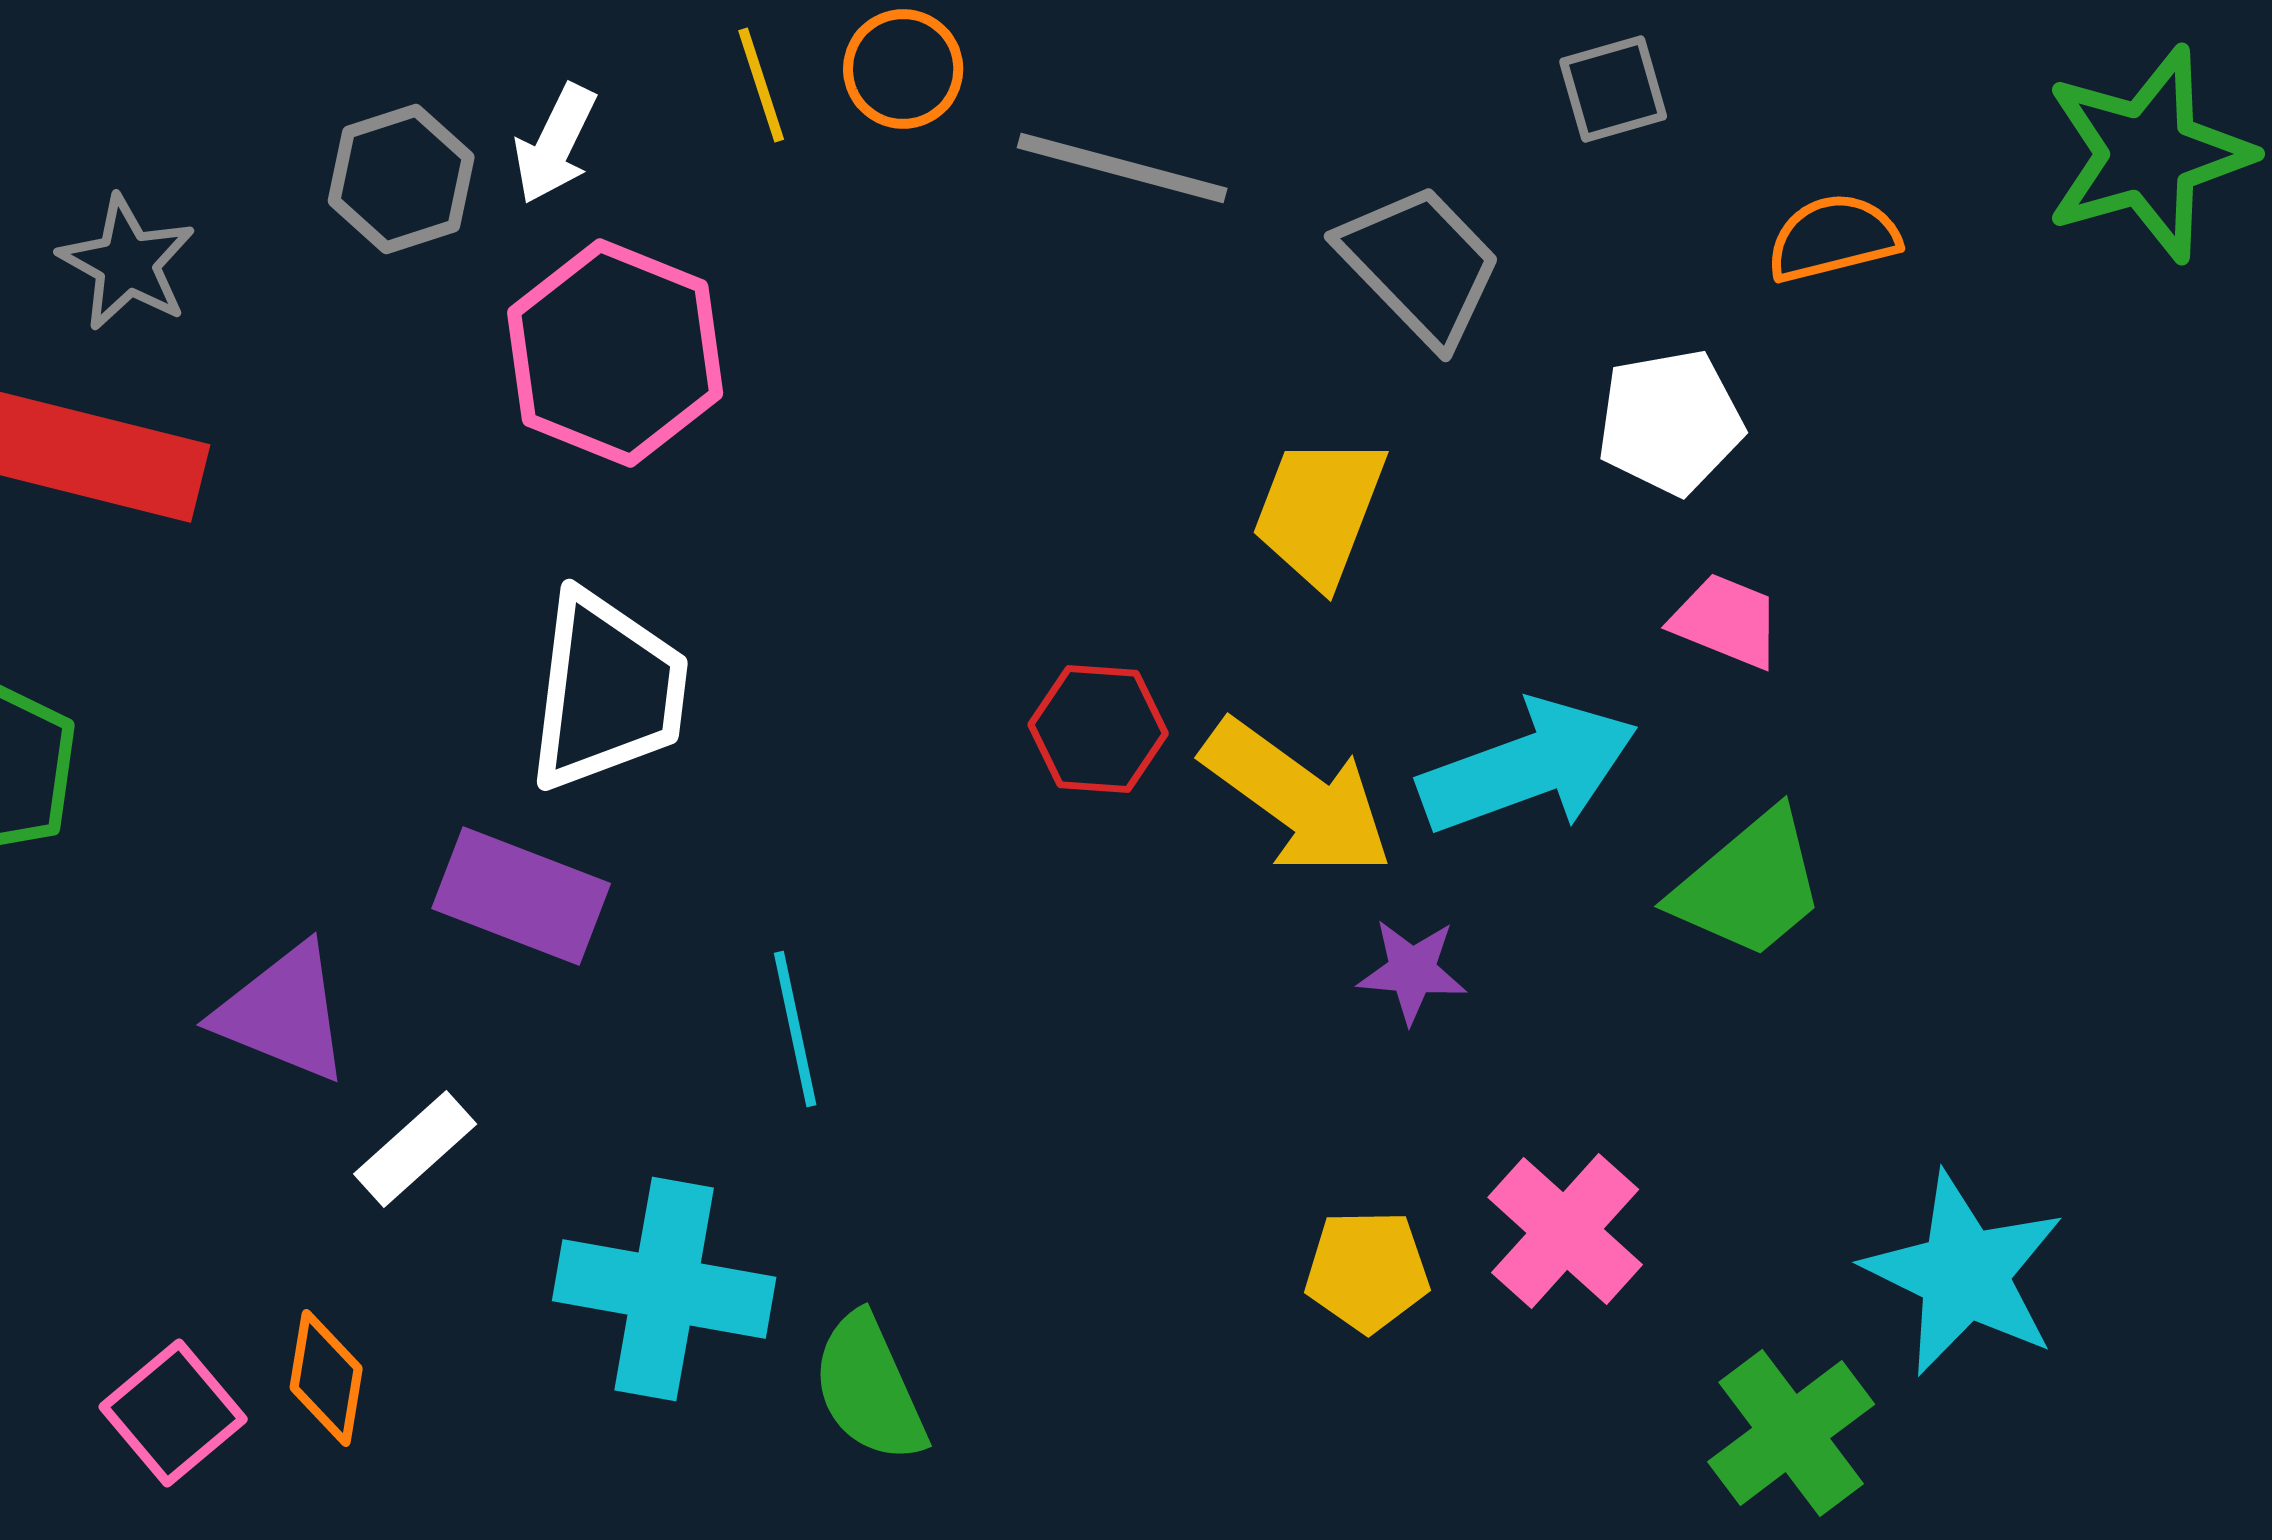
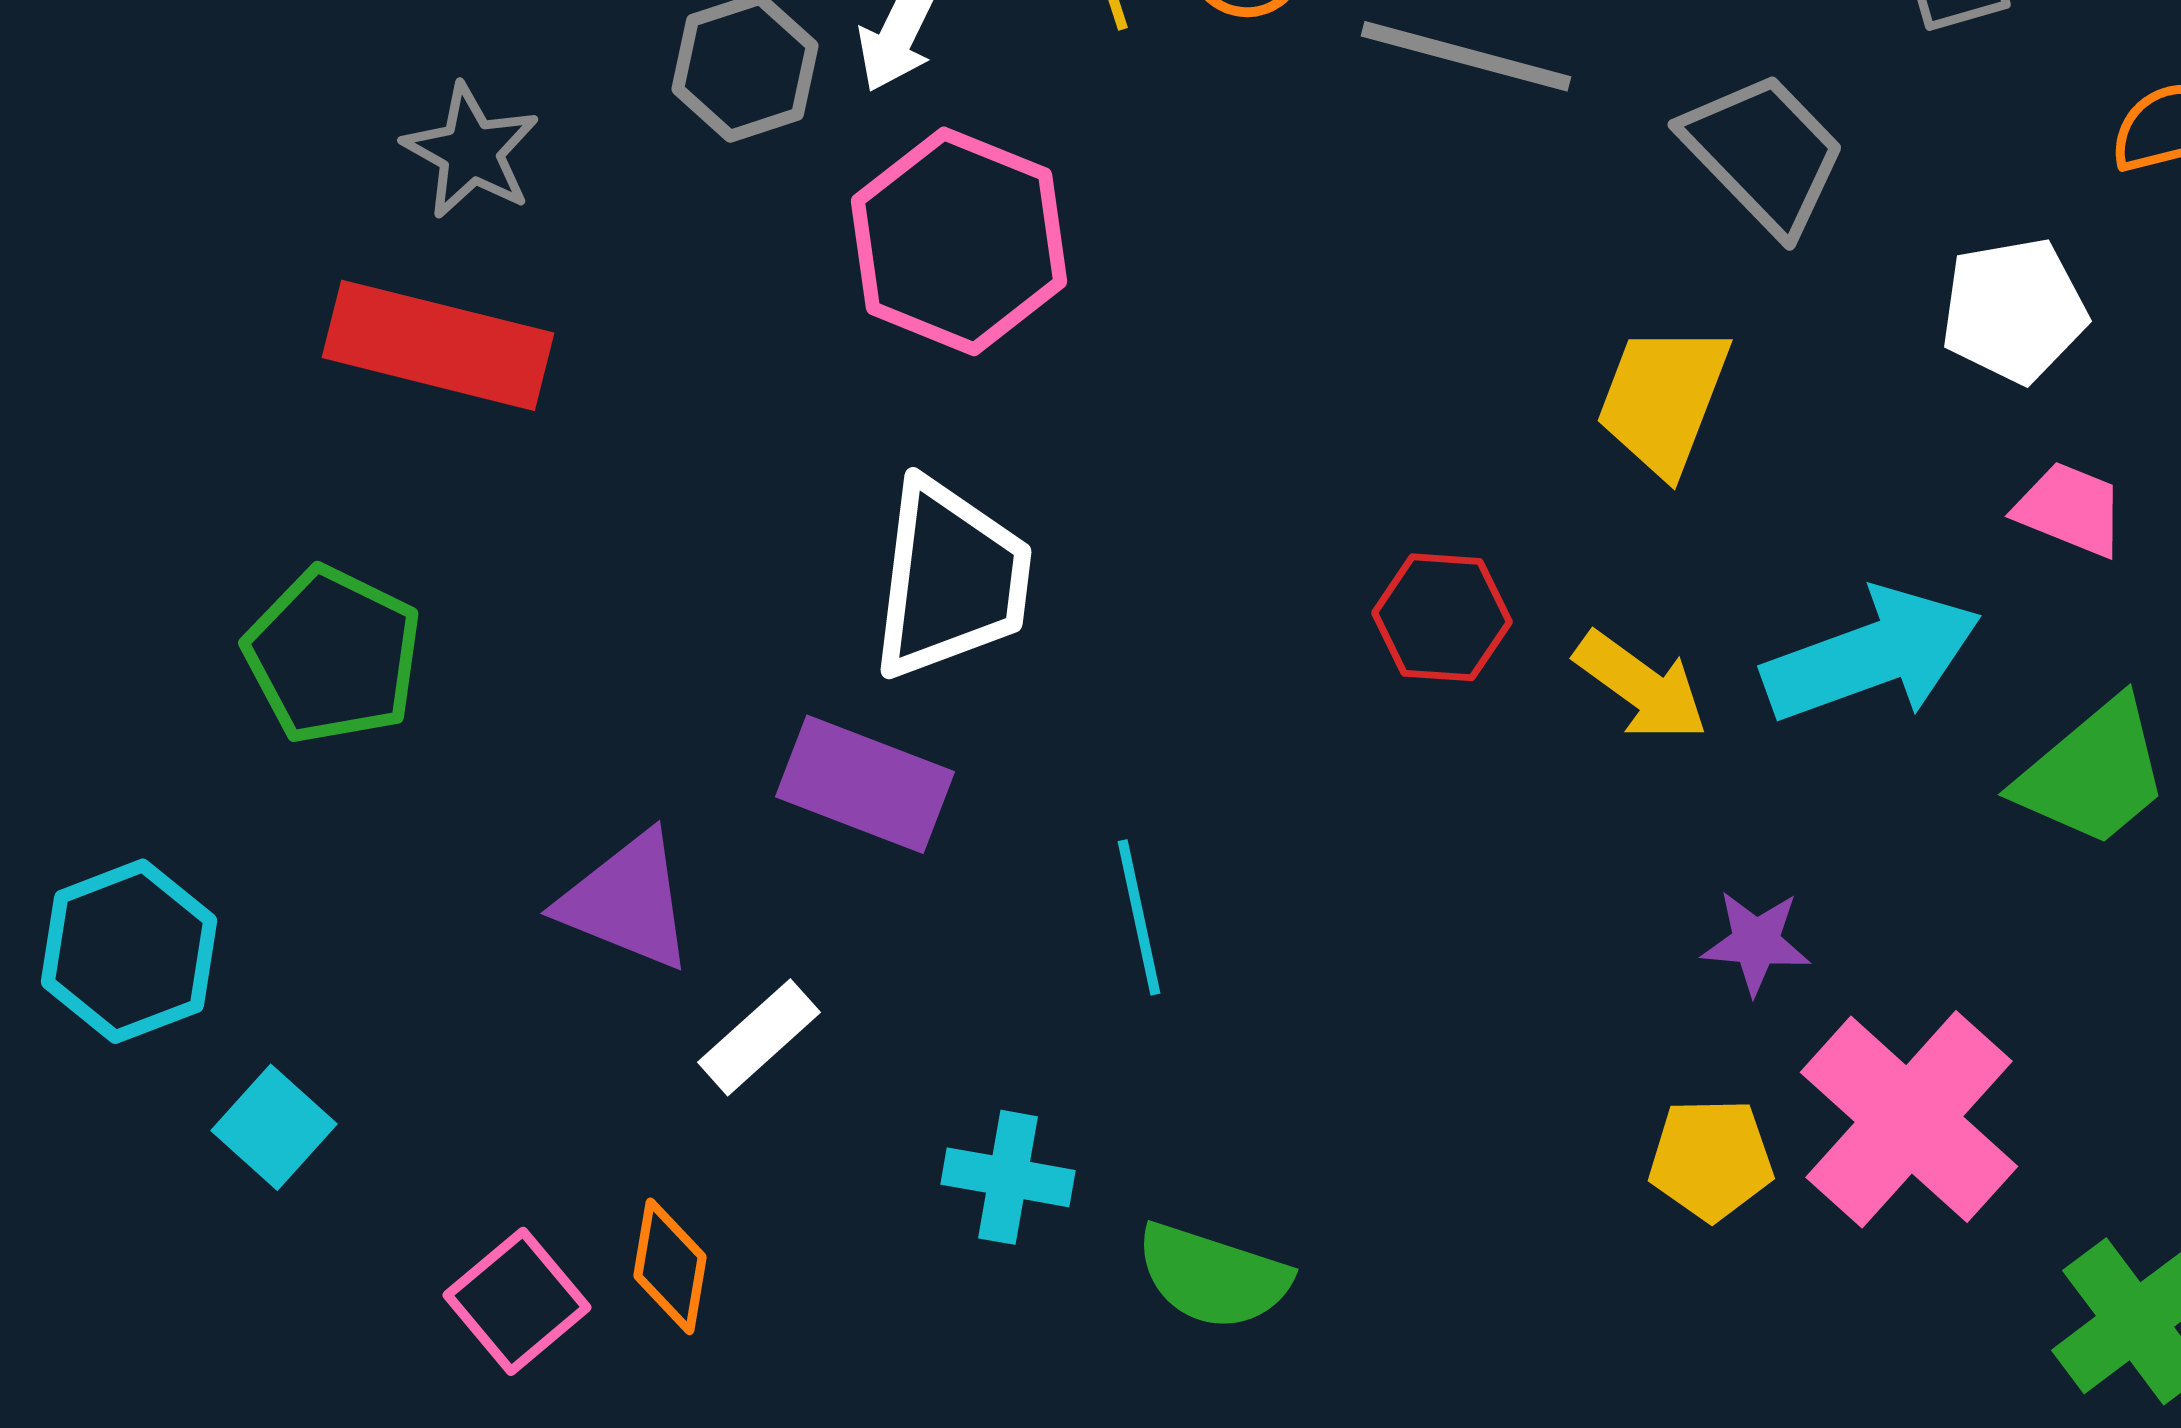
yellow arrow: (1297, 798) -> (1641, 686), size x0.7
purple star: (1412, 971) -> (1756, 942), moved
pink cross: (1565, 1231) -> (1909, 1119), size x1.4
cyan cross: (664, 1289) -> (1008, 1177), size x0.6
green semicircle: (869, 1388) -> (1213, 1276), turned -48

